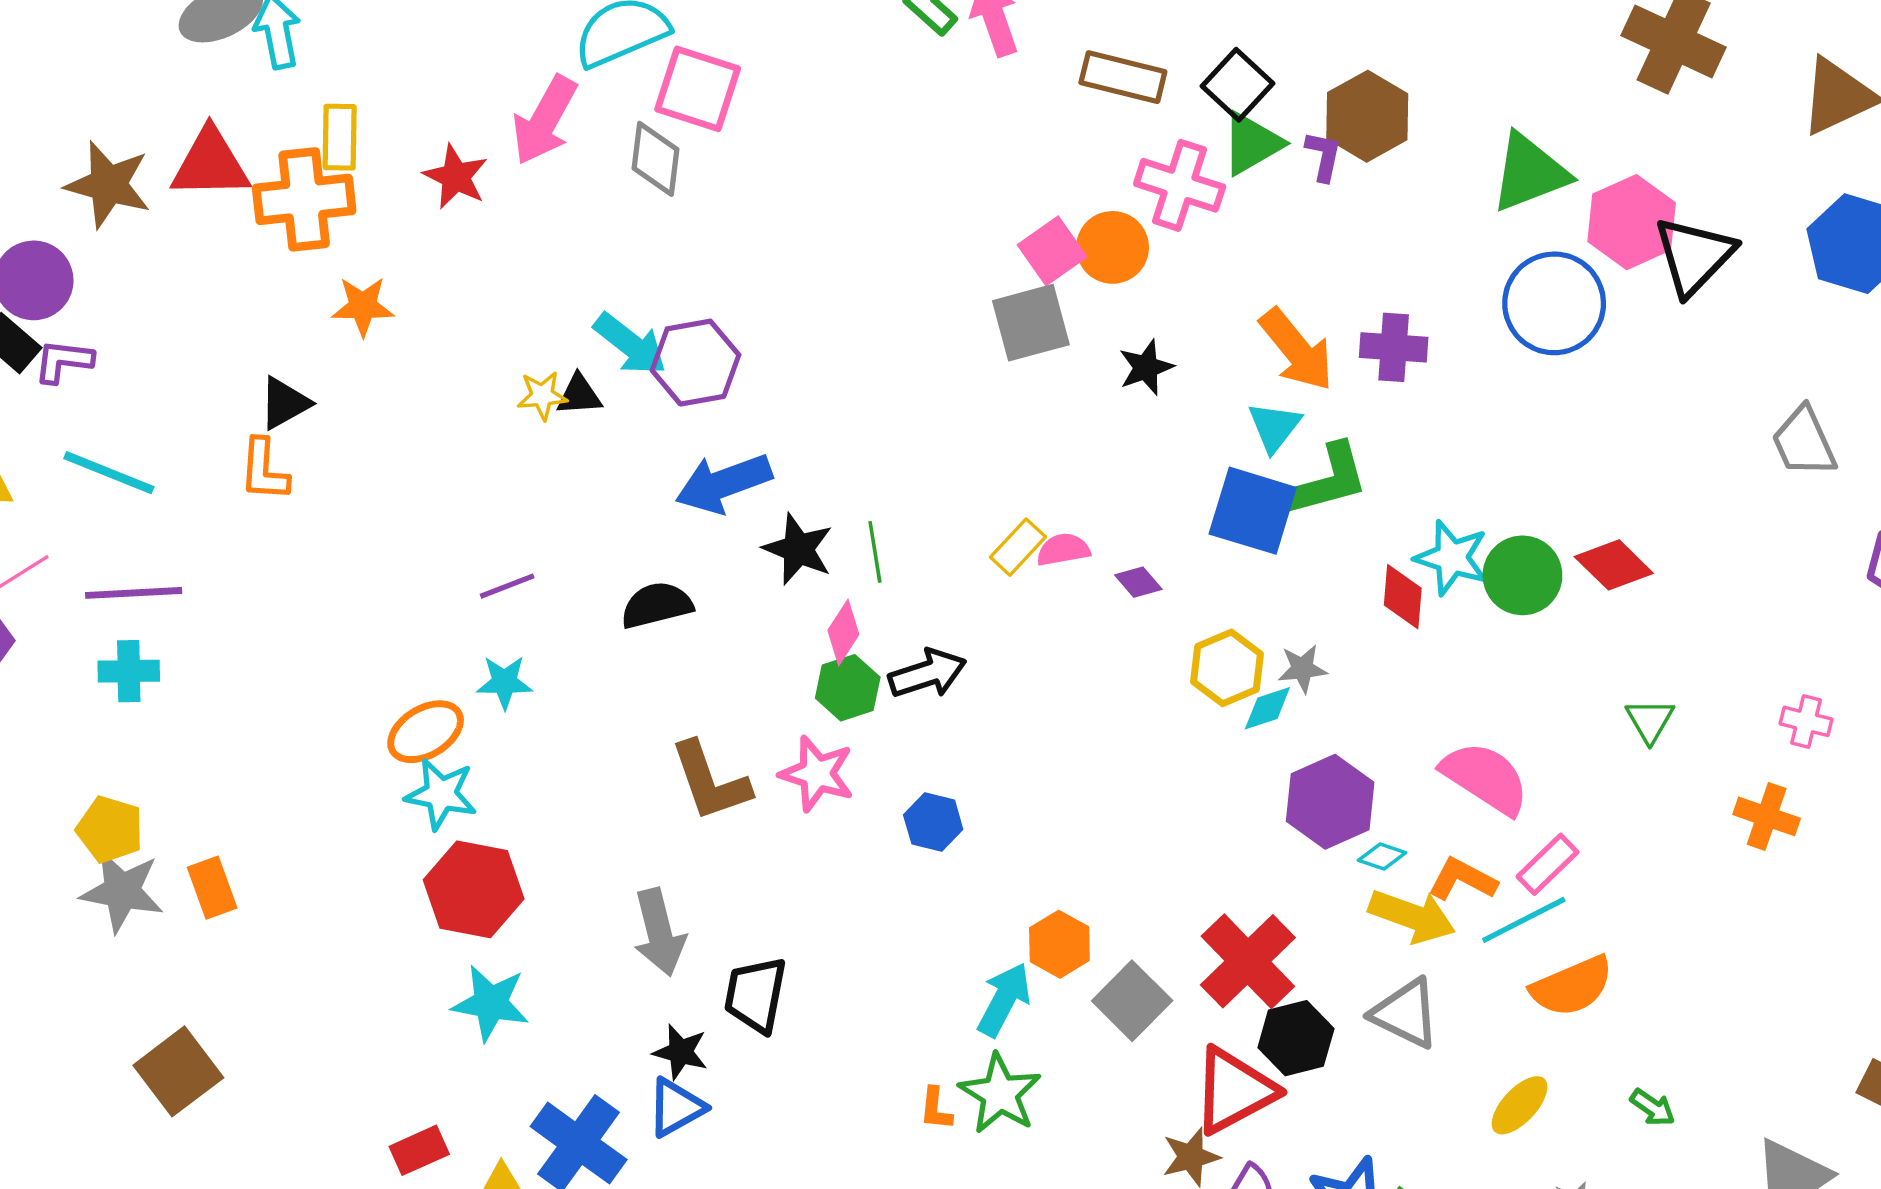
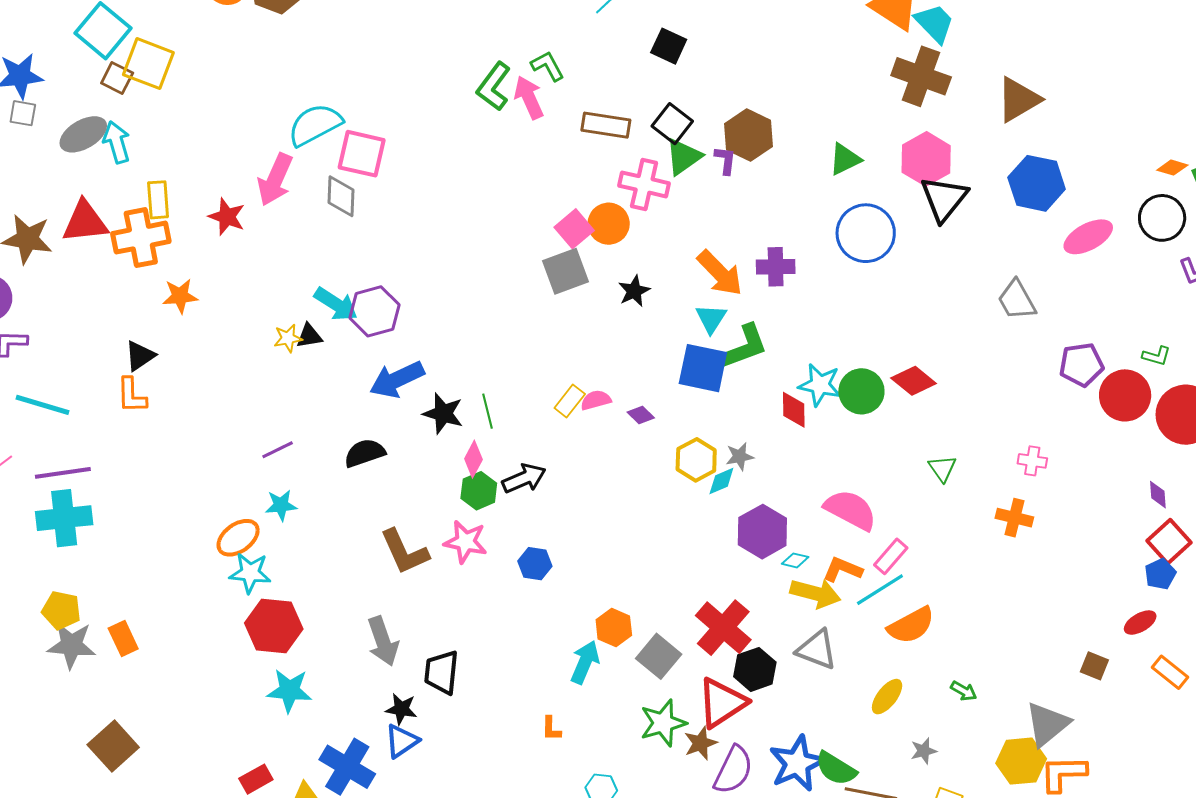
green triangle: (1530, 173) -> (845, 159), size x0.7
pink hexagon: (1632, 222) -> (926, 159), moved
cyan cross: (129, 671) -> (64, 518), size x1.6
green star: (1000, 1094) -> (663, 723), moved, turned 30

